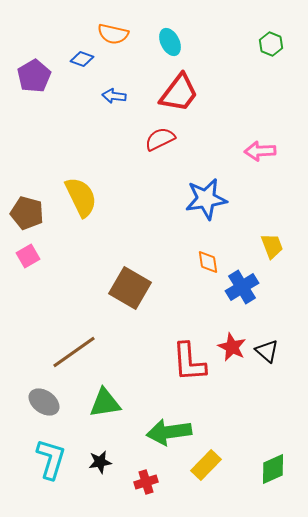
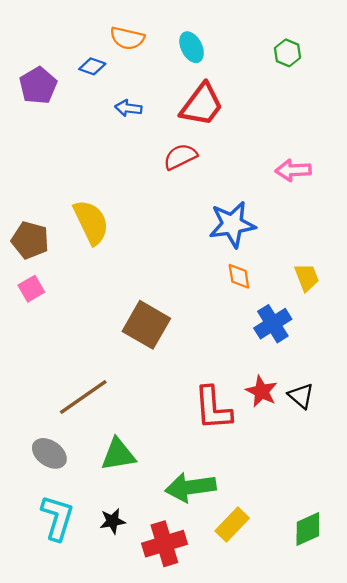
green hexagon: (271, 44) -> (287, 53), moved
orange diamond: (208, 262) -> (239, 276), moved
red cross: (146, 482) -> (164, 544), size x1.6

